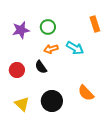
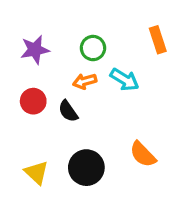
green circle: (48, 27) -> (93, 48), moved
red circle: (17, 70) -> (33, 101), moved

